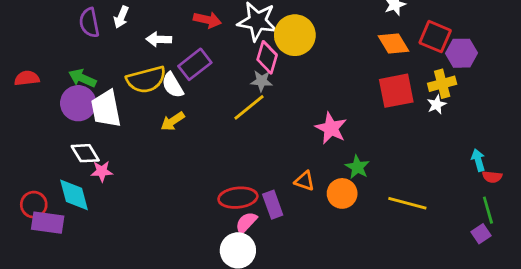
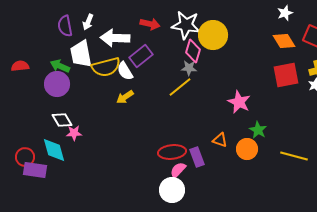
white arrow: (159, 39) -> (115, 38), size x1.6
white trapezoid: (106, 109) -> (81, 54), moved

